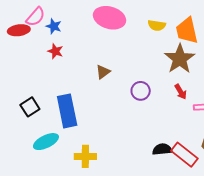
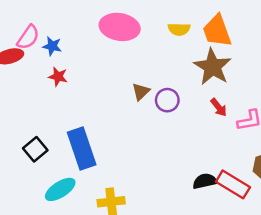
brown triangle: (103, 72) -> (141, 92), moved
purple circle: (141, 91) -> (167, 100), moved

